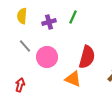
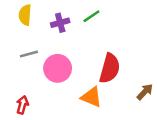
green line: (73, 17) -> (91, 16), turned 32
gray line: (25, 46) -> (29, 54), turned -64

